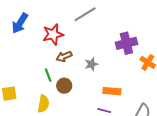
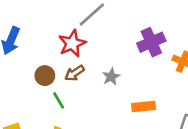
red star: (53, 34) -> (72, 43), moved
brown circle: (64, 86) -> (45, 76), moved

